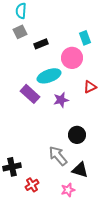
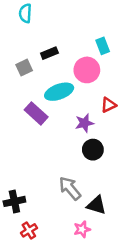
gray square: (20, 32) -> (24, 68), moved
purple star: (61, 100) -> (84, 123), moved
black circle: (77, 135) -> (93, 150), moved
red cross: (32, 185) -> (29, 230), moved

